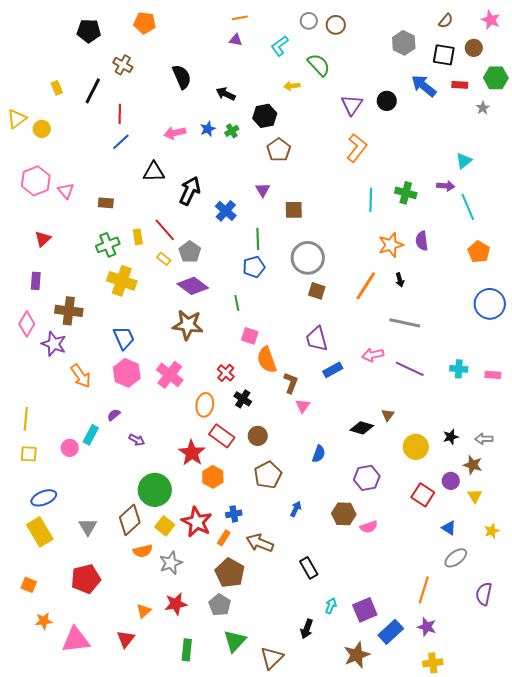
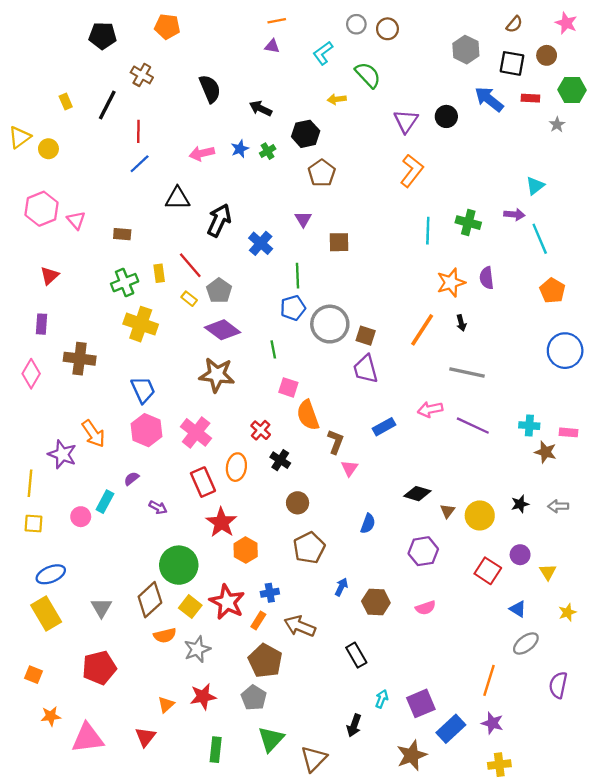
gray circle: (308, 258) -> (330, 324), moved
purple trapezoid: (317, 339) -> (366, 369), moved
purple star: (54, 344) -> (62, 454), moved
brown triangle: (388, 415) -> (447, 511), moved
red rectangle: (222, 436) -> (203, 482), moved, turned 30
brown star: (473, 465) -> (545, 452), moved
brown hexagon: (344, 514) -> (376, 602), moved

